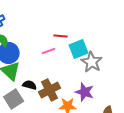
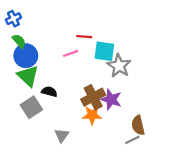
cyan square: (79, 49) -> (104, 51), turned 30
brown cross: (50, 90) -> (93, 97), moved

